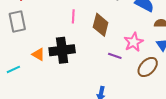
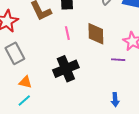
orange triangle: (38, 54) -> (25, 82), moved

